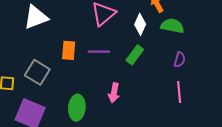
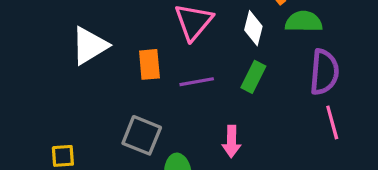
orange rectangle: (69, 50) -> (149, 64), moved
purple semicircle: (180, 60) -> (324, 72), size x1.8
gray square: (37, 72) -> (142, 135), moved

